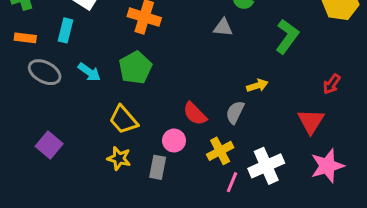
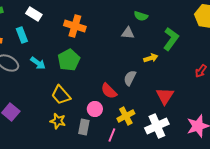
cyan rectangle: (65, 30) -> (22, 35), turned -35
yellow arrow: (257, 85) -> (151, 58), moved
gray semicircle: (235, 112) -> (130, 78), moved
red triangle: (311, 121) -> (165, 96), moved
pink line: (232, 182) -> (112, 135), moved

